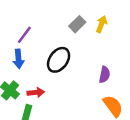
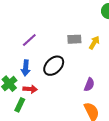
gray rectangle: (77, 24) -> (74, 39), turned 32
blue arrow: (18, 59) -> (26, 68), moved

